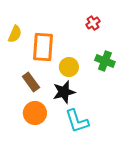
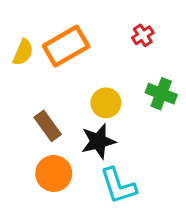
orange rectangle: (43, 47) -> (66, 46), moved, turned 56

